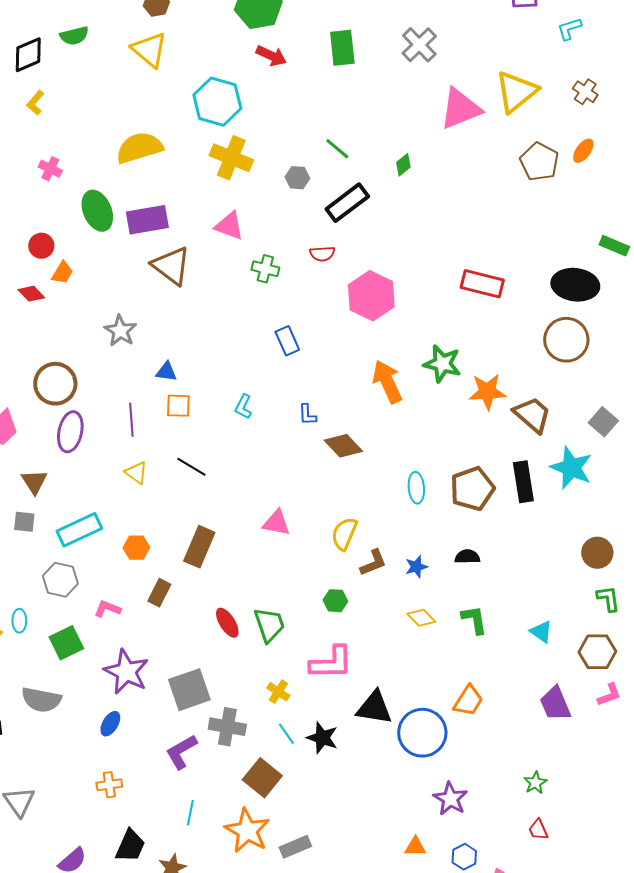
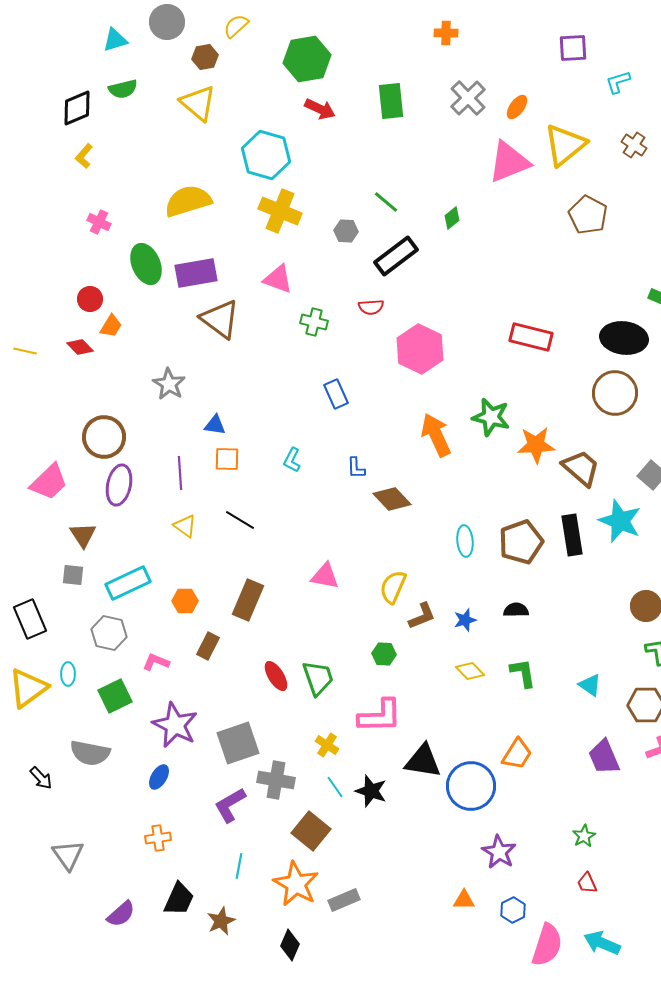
orange ellipse: (583, 151) -> (517, 107), moved

